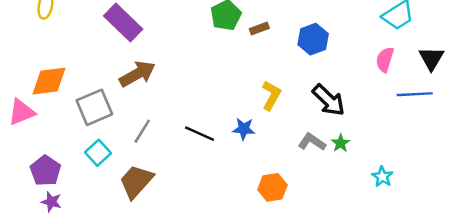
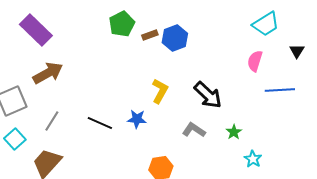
blue hexagon: (313, 39) -> (175, 38), moved
black triangle: (431, 58) -> (297, 51), moved, size x0.7
green star: (341, 143) -> (234, 132), moved

